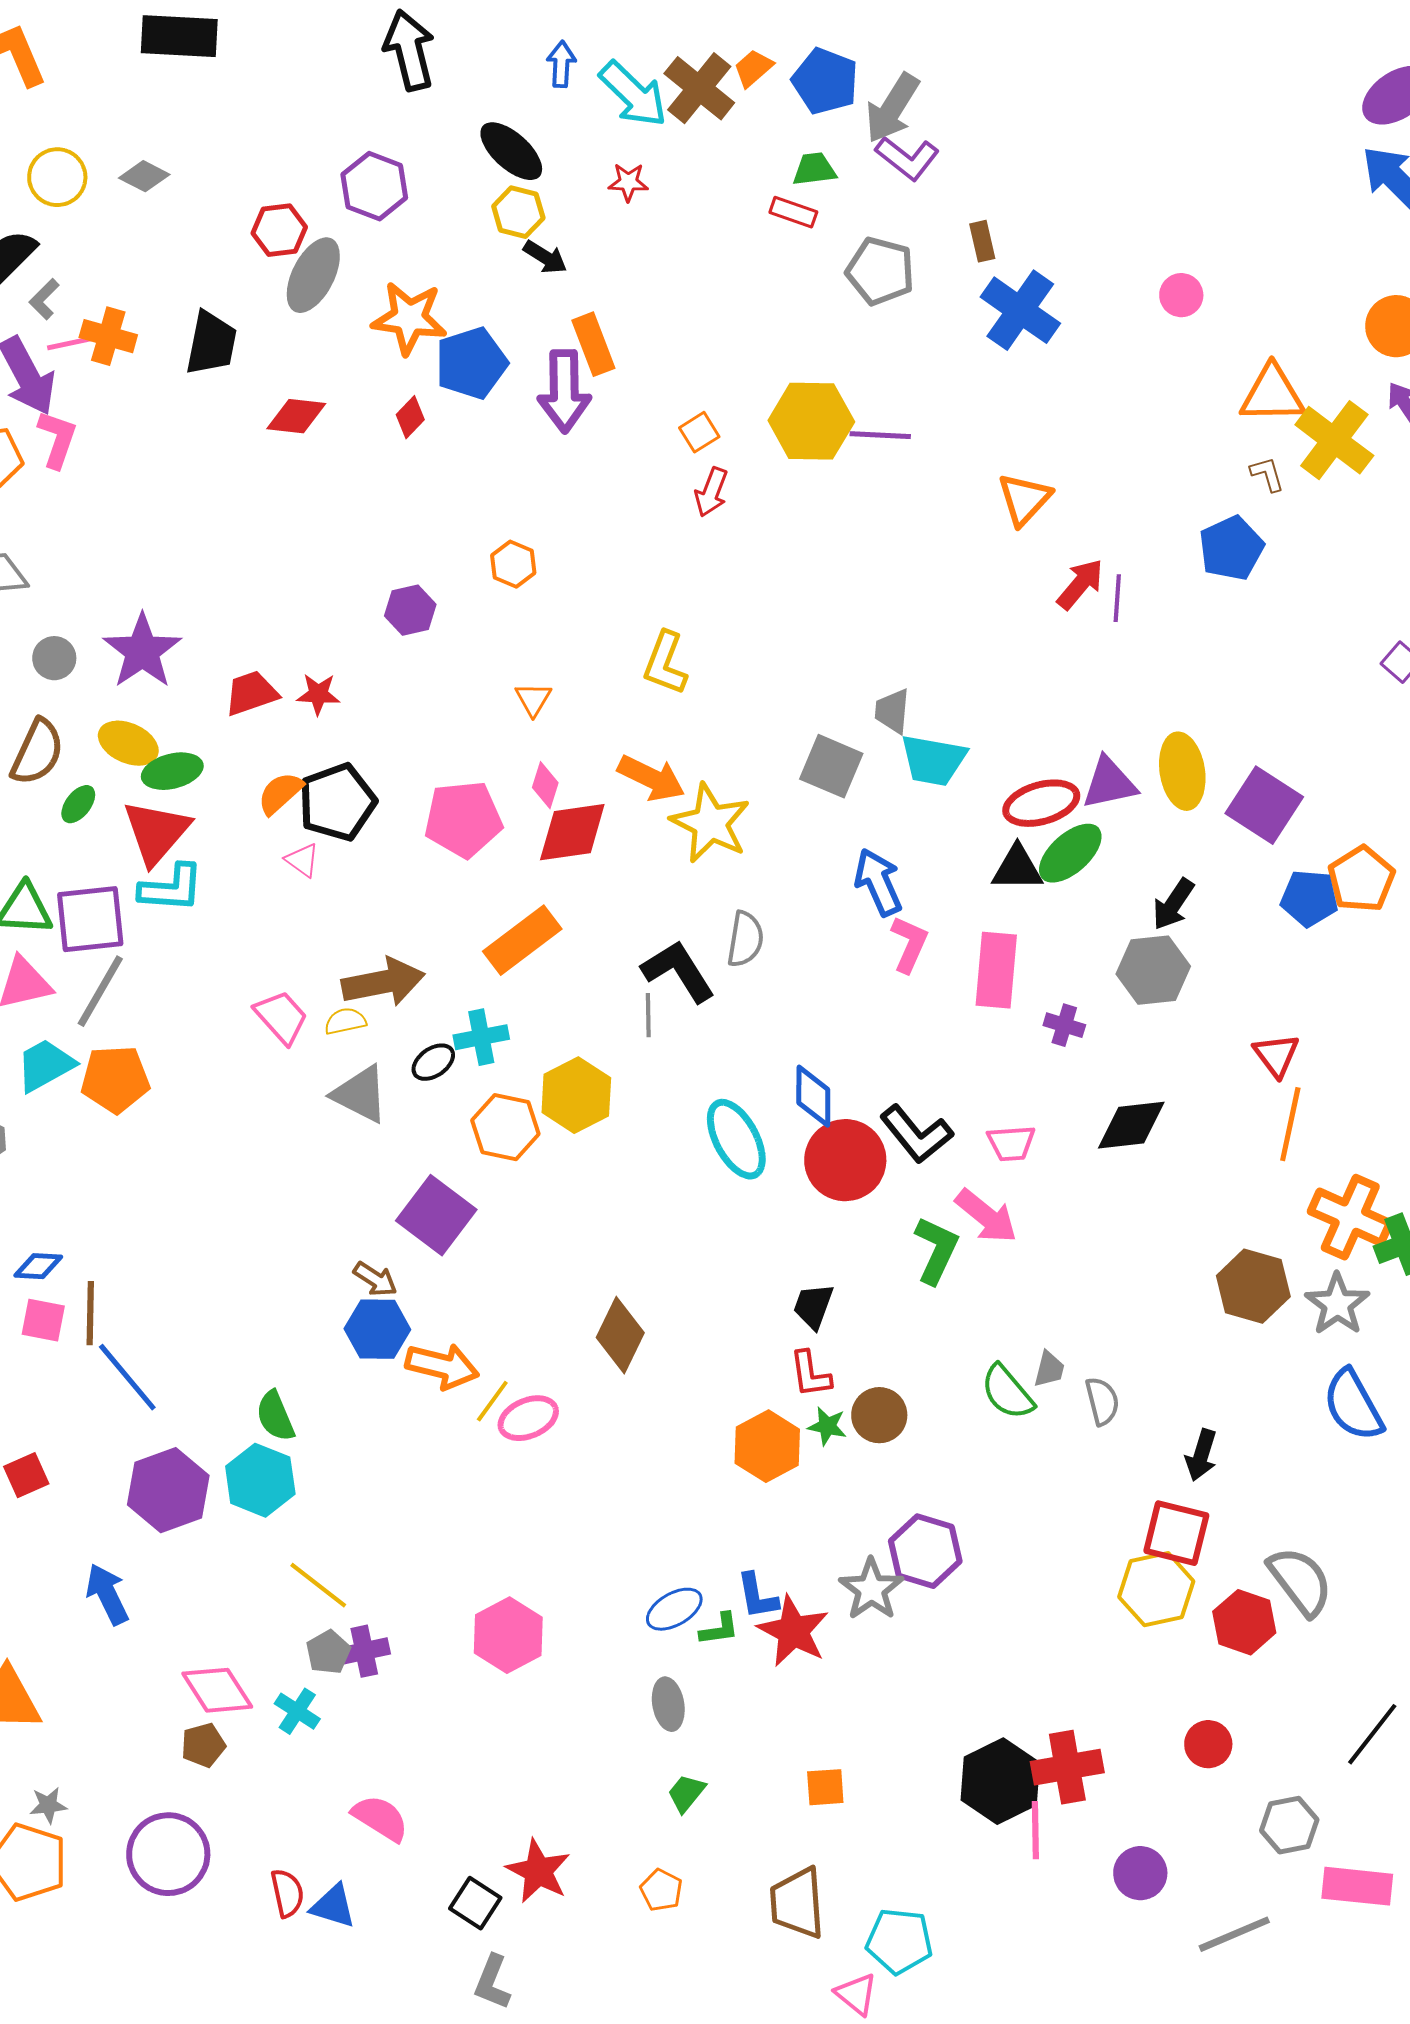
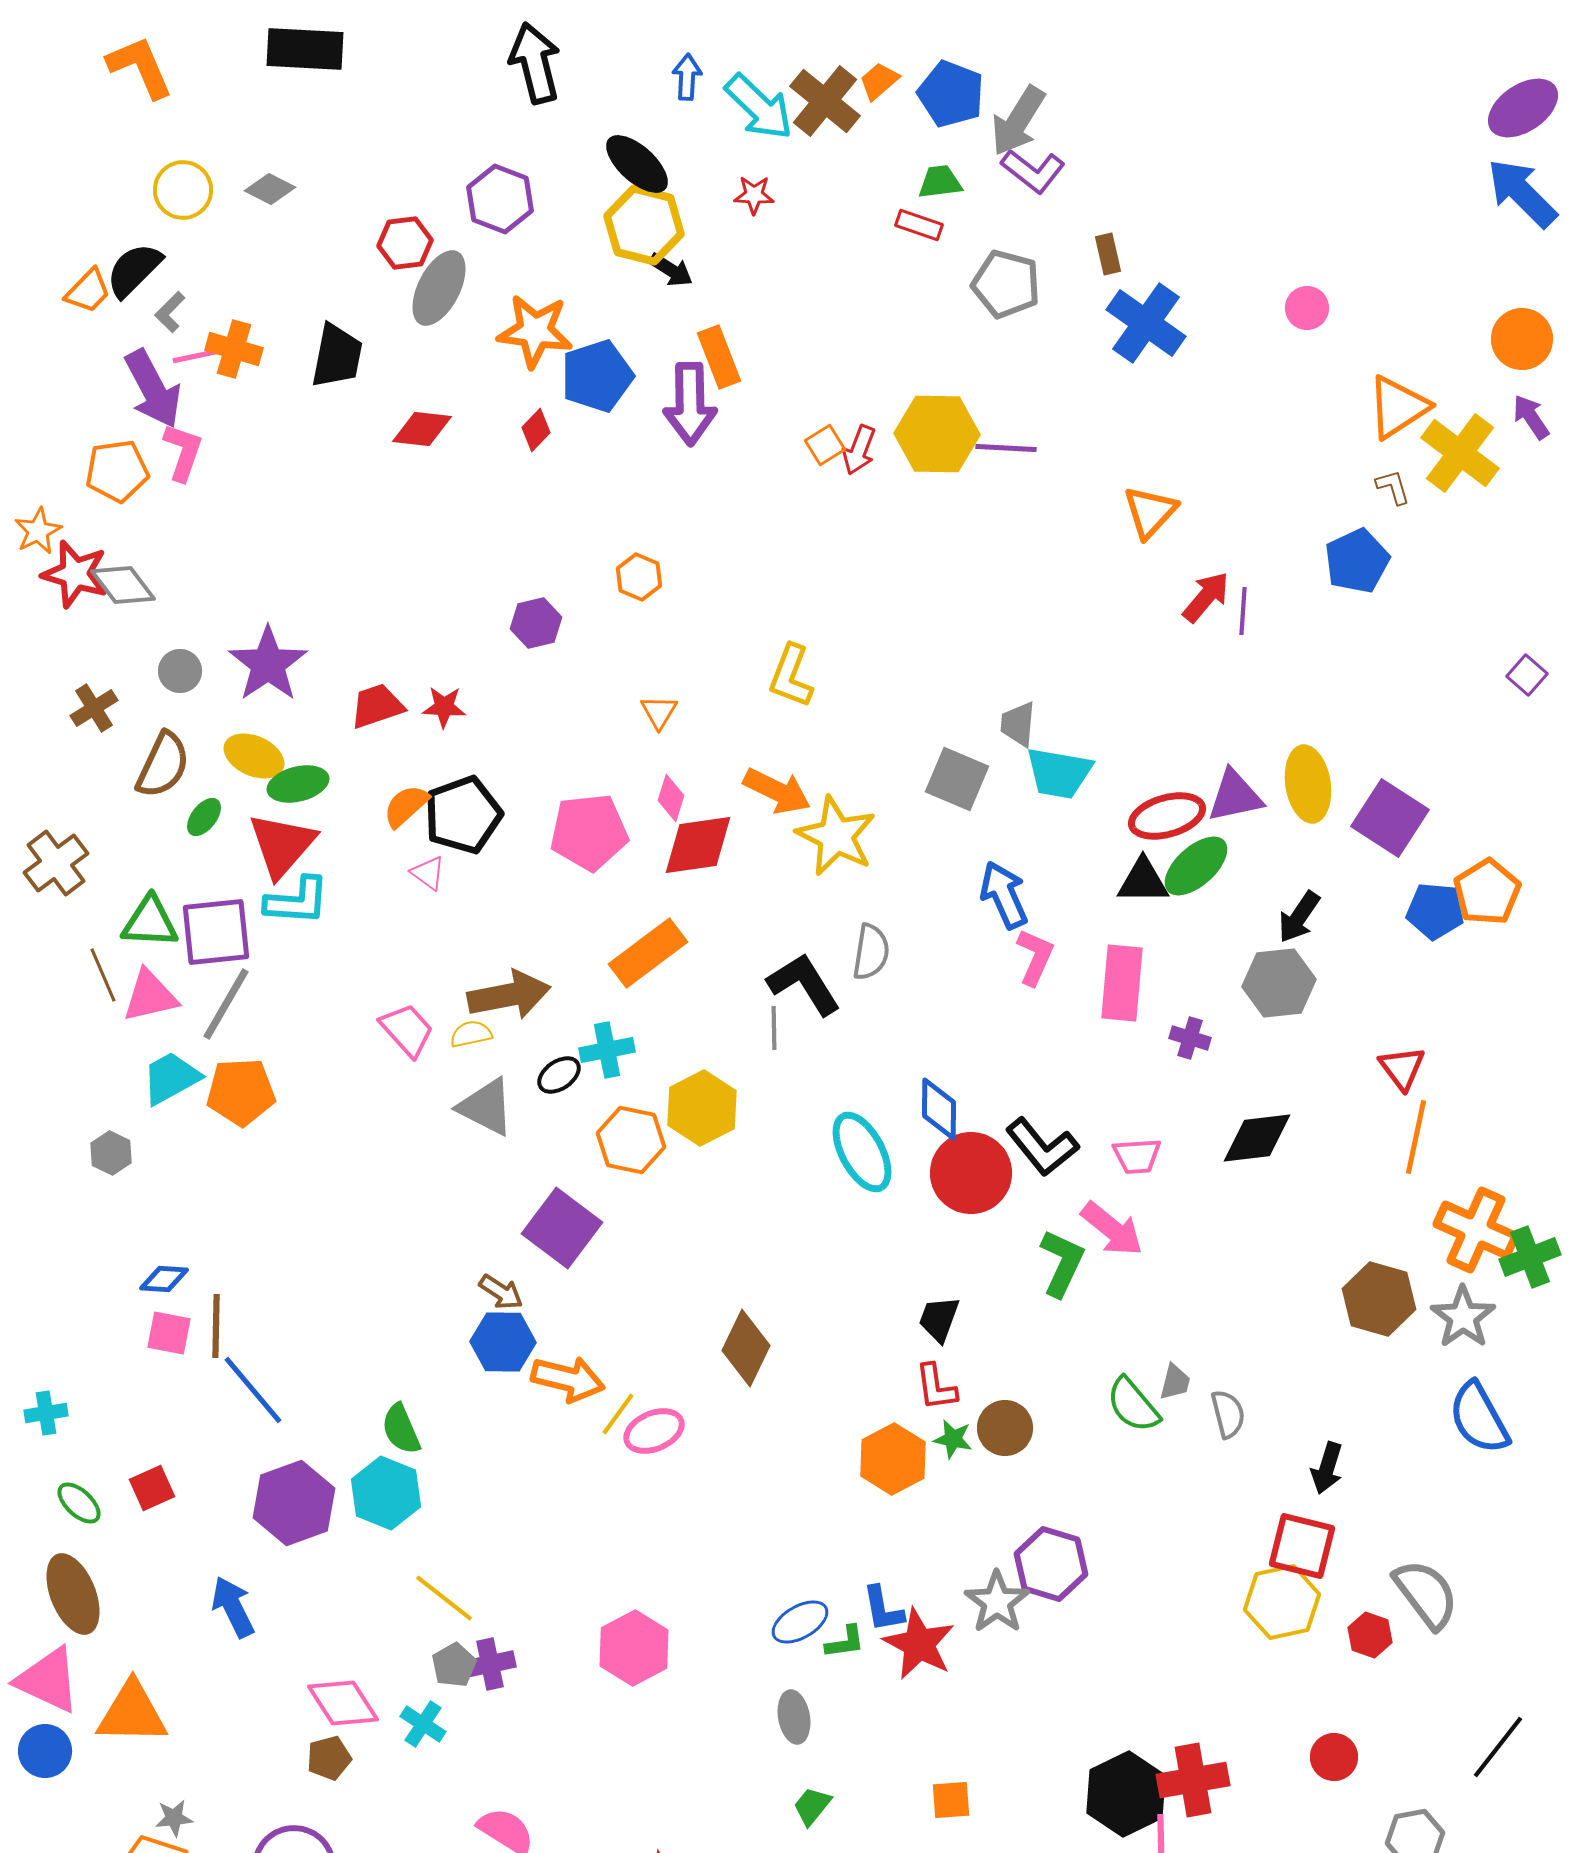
yellow hexagon: (518, 212) -> (644, 225), size x1.5
orange triangle: (1272, 394) -> (1398, 407), turned -32
red arrow: (711, 492) -> (859, 450), moved
red hexagon: (1244, 1622) -> (1370, 1635), size x0.7

